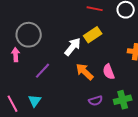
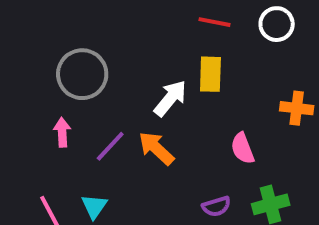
yellow rectangle: (93, 35) -> (210, 74), turned -54
pink arrow: (16, 55) -> (62, 132), moved
orange arrow: (85, 72) -> (156, 148), moved

